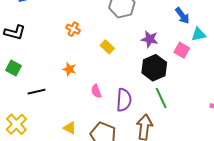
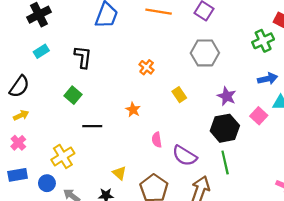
blue arrow: (182, 16) -> (268, 79), turned -78
black L-shape: (15, 32) -> (83, 57), turned -110
purple semicircle: (124, 100) -> (185, 156), turned 105

